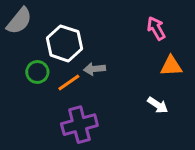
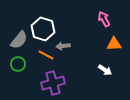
gray semicircle: (19, 21) -> (19, 40), moved
green circle: (37, 72) -> (18, 64), moved
orange line: (69, 83) -> (46, 55), turned 63

